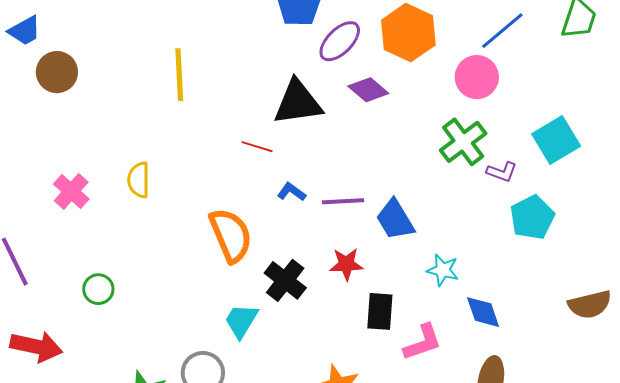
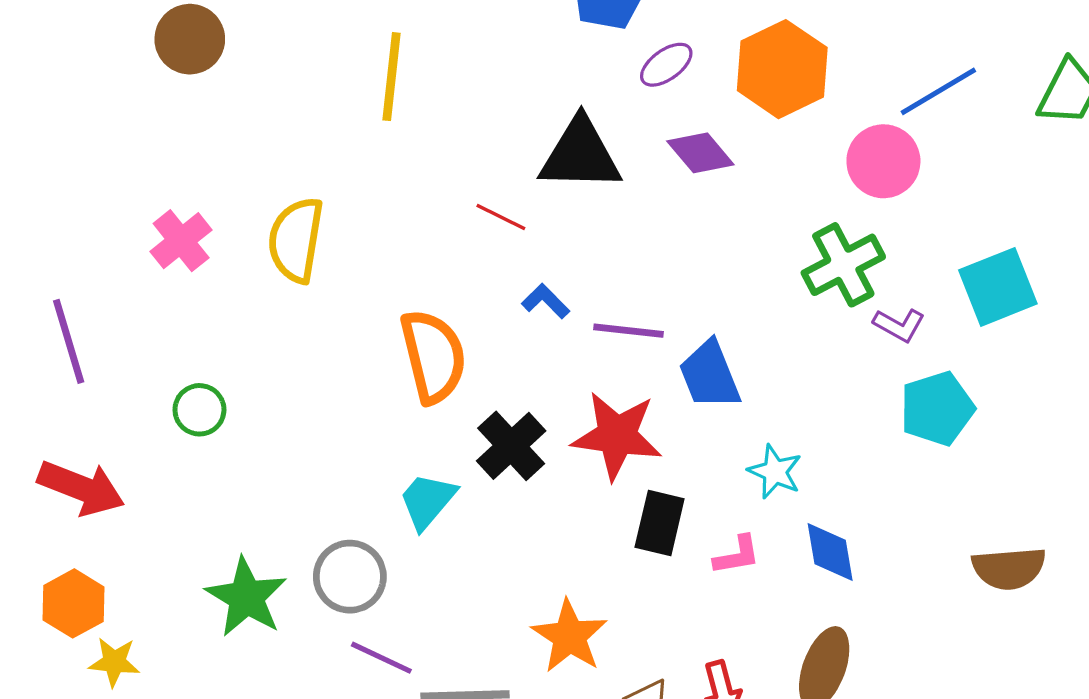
purple ellipse: (340, 41) -> (666, 65), size x0.7
yellow semicircle: (139, 180) -> (296, 240), size x1.4
red star: (346, 264) -> (617, 436), size x1.6
pink L-shape: (423, 342) -> (737, 555), moved, size x0.7

